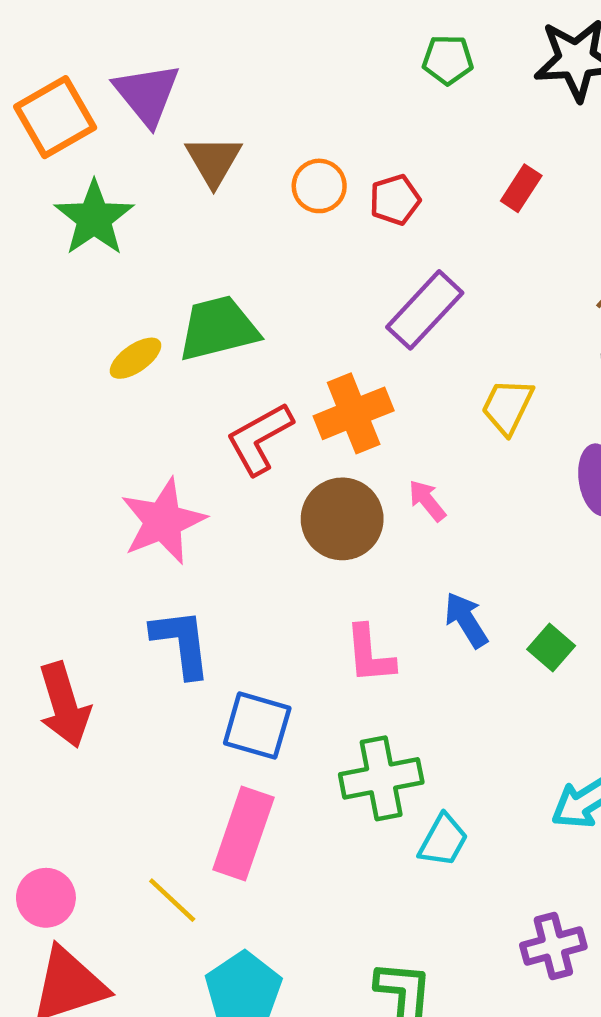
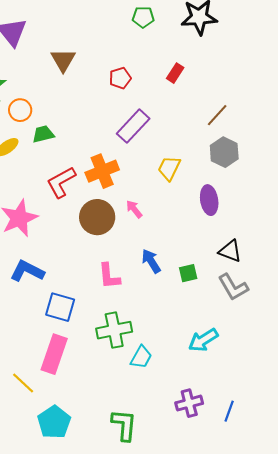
brown triangle: (214, 161) -> (63, 60), moved
orange circle: (319, 186) -> (20, 110), moved
green trapezoid: (218, 328) -> (43, 134), size x0.6
blue L-shape: (181, 643) -> (27, 271), turned -56
green square: (551, 648) -> (188, 273), turned 36

